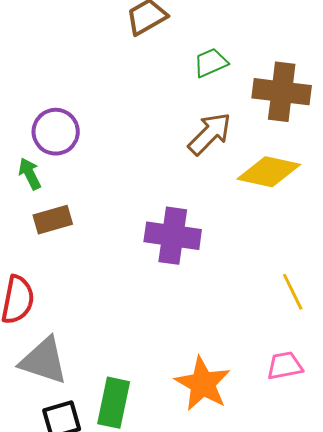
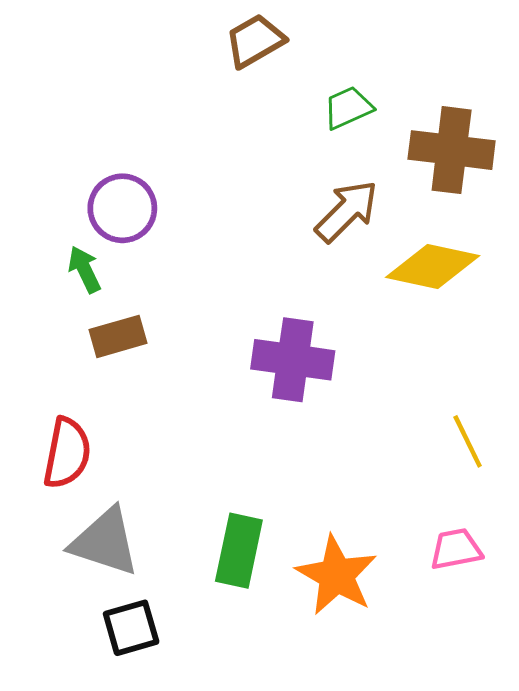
green rectangle: (114, 403) -> (239, 551), moved

